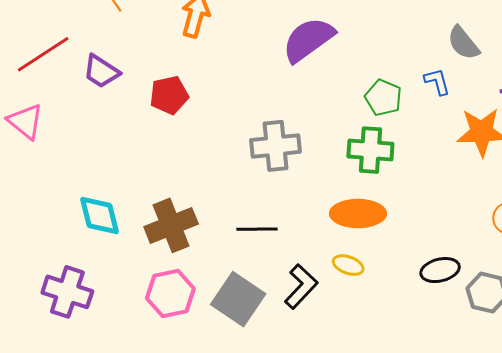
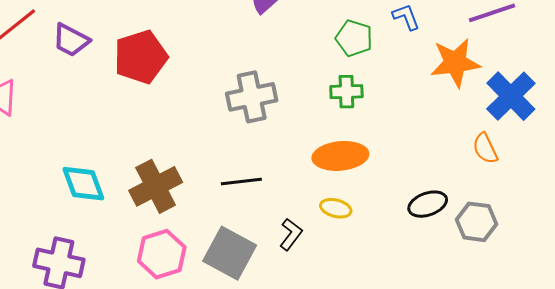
red pentagon: (169, 95) -> (141, 57), size x1.4
green cross: (370, 150) -> (346, 92), size x0.7
black L-shape: (301, 287) -> (291, 234), size x0.7

